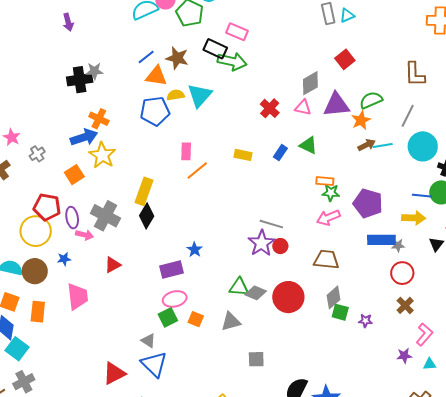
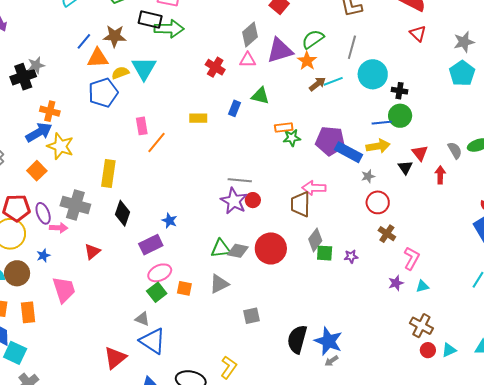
black diamond: (147, 216) -> (122, 213), moved
pink arrow: (328, 218) -> (314, 188), moved, turned 35
blue rectangle: (381, 240) -> (348, 152), moved, turned 40
brown trapezoid: (326, 260) -> (300, 204), turned -84

